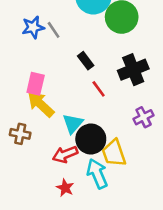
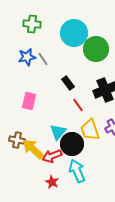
yellow arrow: (41, 104) -> (33, 149), moved
yellow trapezoid: (114, 153) -> (90, 130), moved

